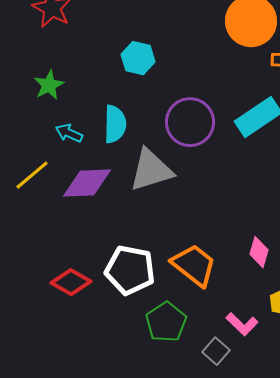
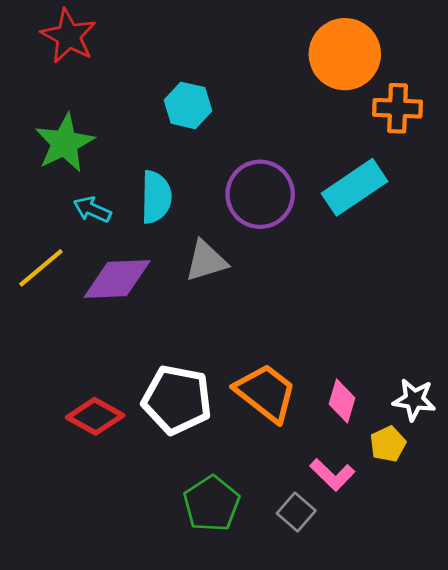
green star: (49, 85) -> (64, 143), size x1.4
gray triangle: (151, 170) -> (206, 261), size x0.7
pink diamond: (259, 252) -> (342, 401), moved
green pentagon: (166, 322) -> (212, 504), moved

